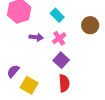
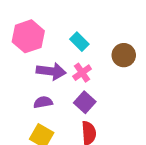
purple arrow: (36, 37) -> (51, 71), size x1.5
purple semicircle: (13, 71) -> (43, 102), moved, turned 40

